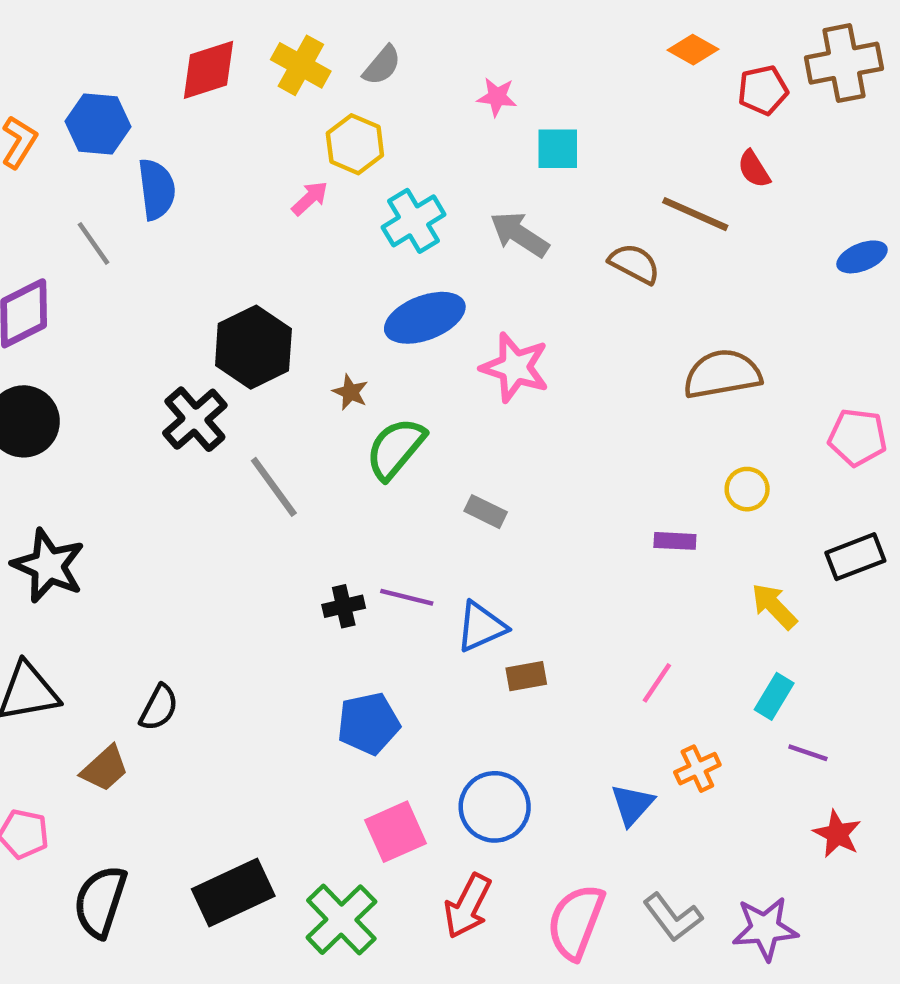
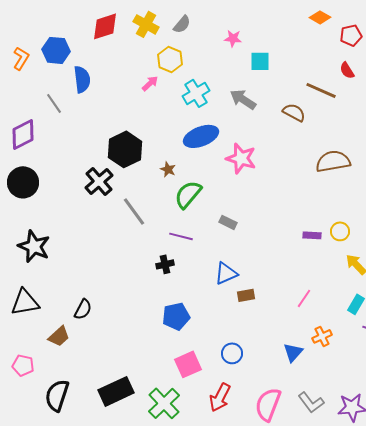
yellow circle: (747, 489) -> (340, 231), moved
purple line: (407, 597) -> (181, 236), moved
blue circle: (495, 807) -> (232, 353), size x0.7

